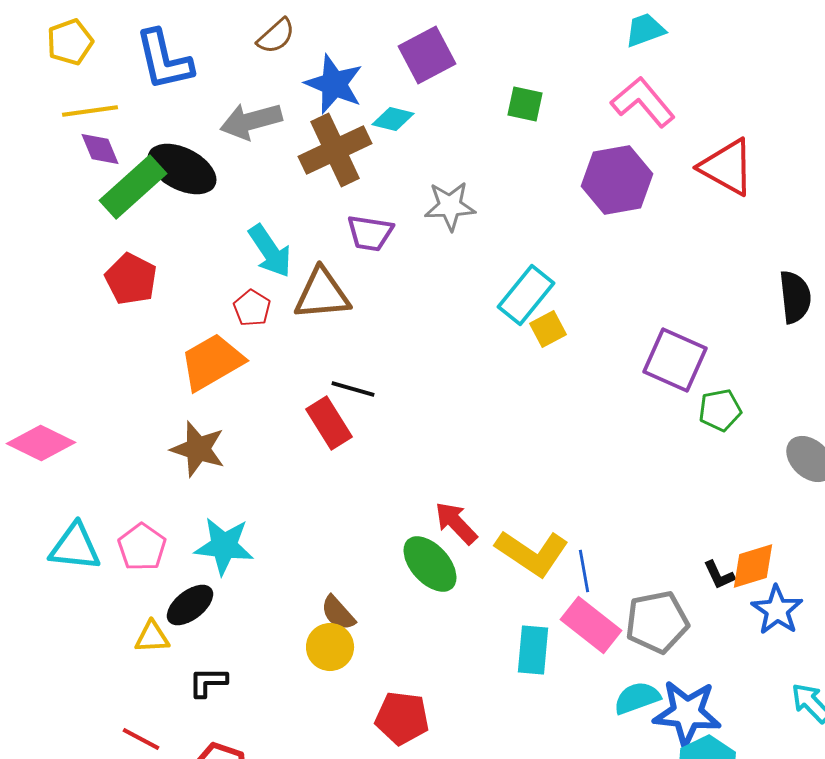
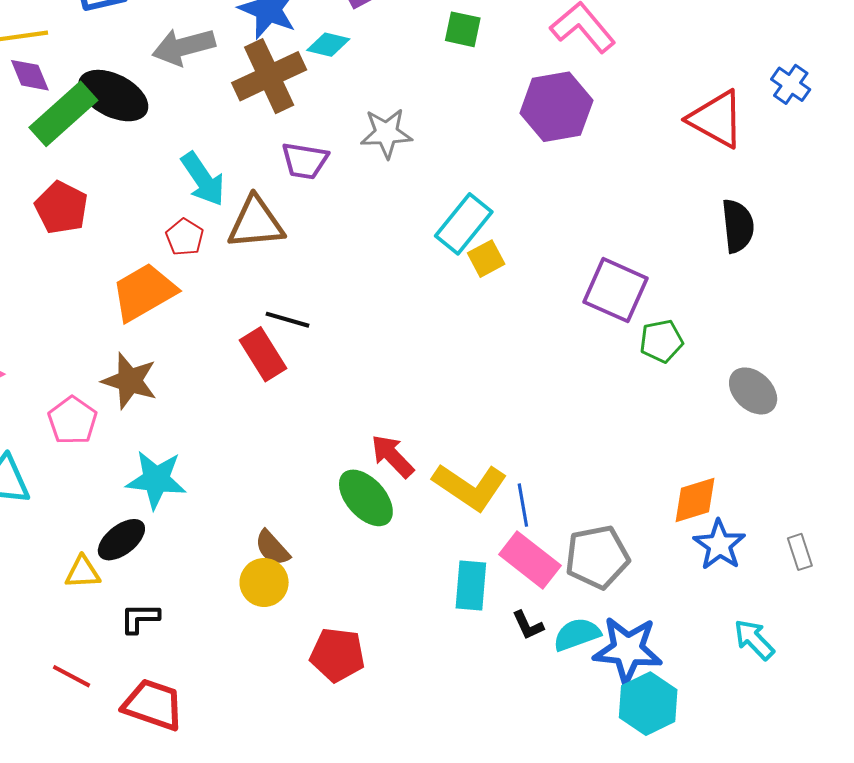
red triangle: (727, 167) -> (716, 119), moved
pink pentagon: (142, 547) -> (73, 421), moved
black L-shape: (719, 575) -> (528, 625), moved

